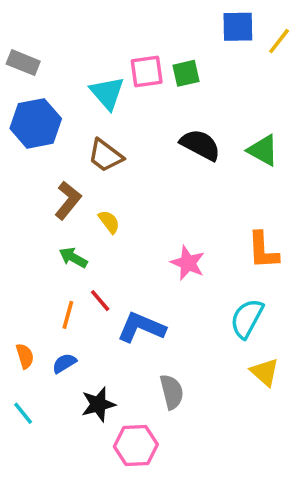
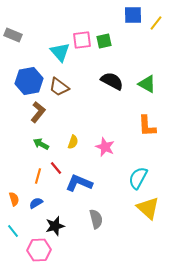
blue hexagon: (36, 123) -> (29, 81), moved
yellow semicircle: (109, 222) -> (73, 142), moved, turned 56
orange L-shape: (263, 250) -> (147, 126), moved
yellow triangle: (265, 372) -> (148, 208), size x1.4
pink hexagon: (136, 446) -> (39, 250), moved

